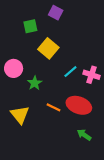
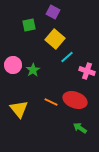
yellow square: (48, 48) -> (55, 39), moved
cyan line: (70, 72) -> (67, 57), moved
green star: (35, 83) -> (33, 70), moved

